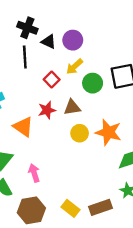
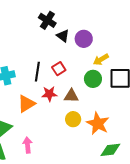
black line: (25, 57) -> (37, 72), moved
yellow arrow: (75, 67) -> (101, 60), moved
orange triangle: (23, 127) -> (26, 104), turned 42

